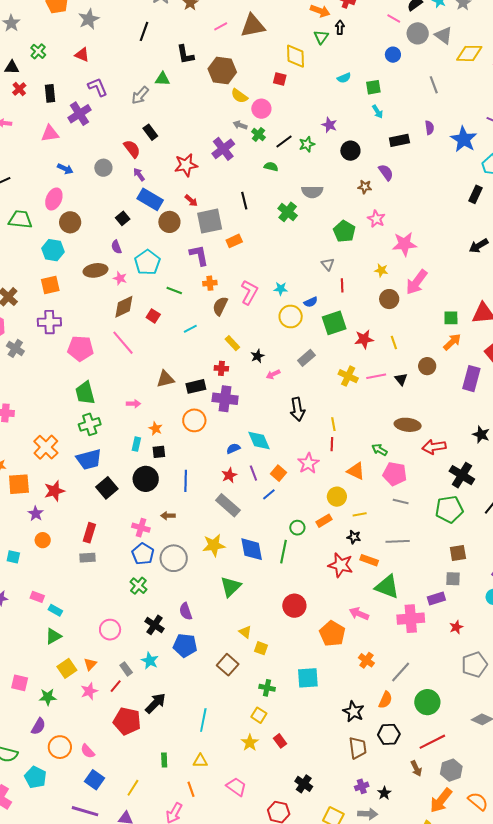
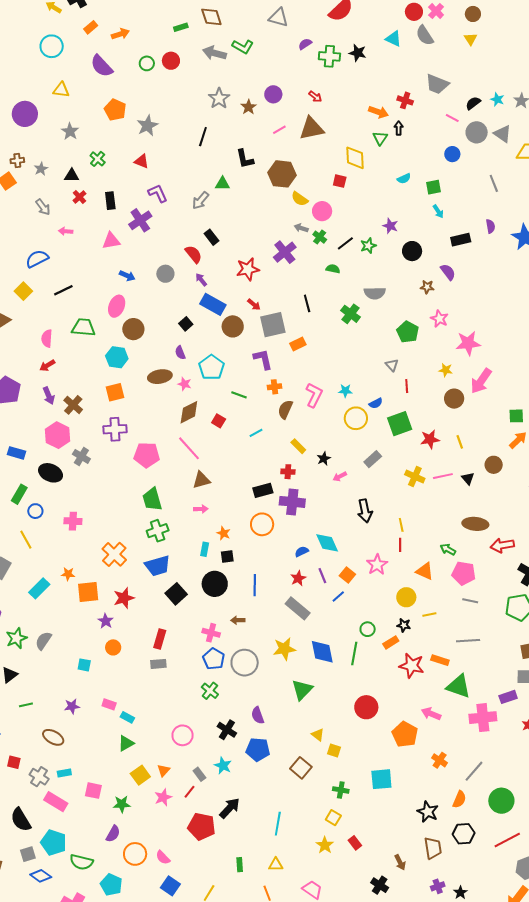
brown triangle: (165, 379) -> (201, 480), moved
orange rectangle: (324, 521) -> (391, 642), moved
black star: (354, 537) -> (404, 625), moved
brown arrow: (416, 768) -> (400, 862), moved

